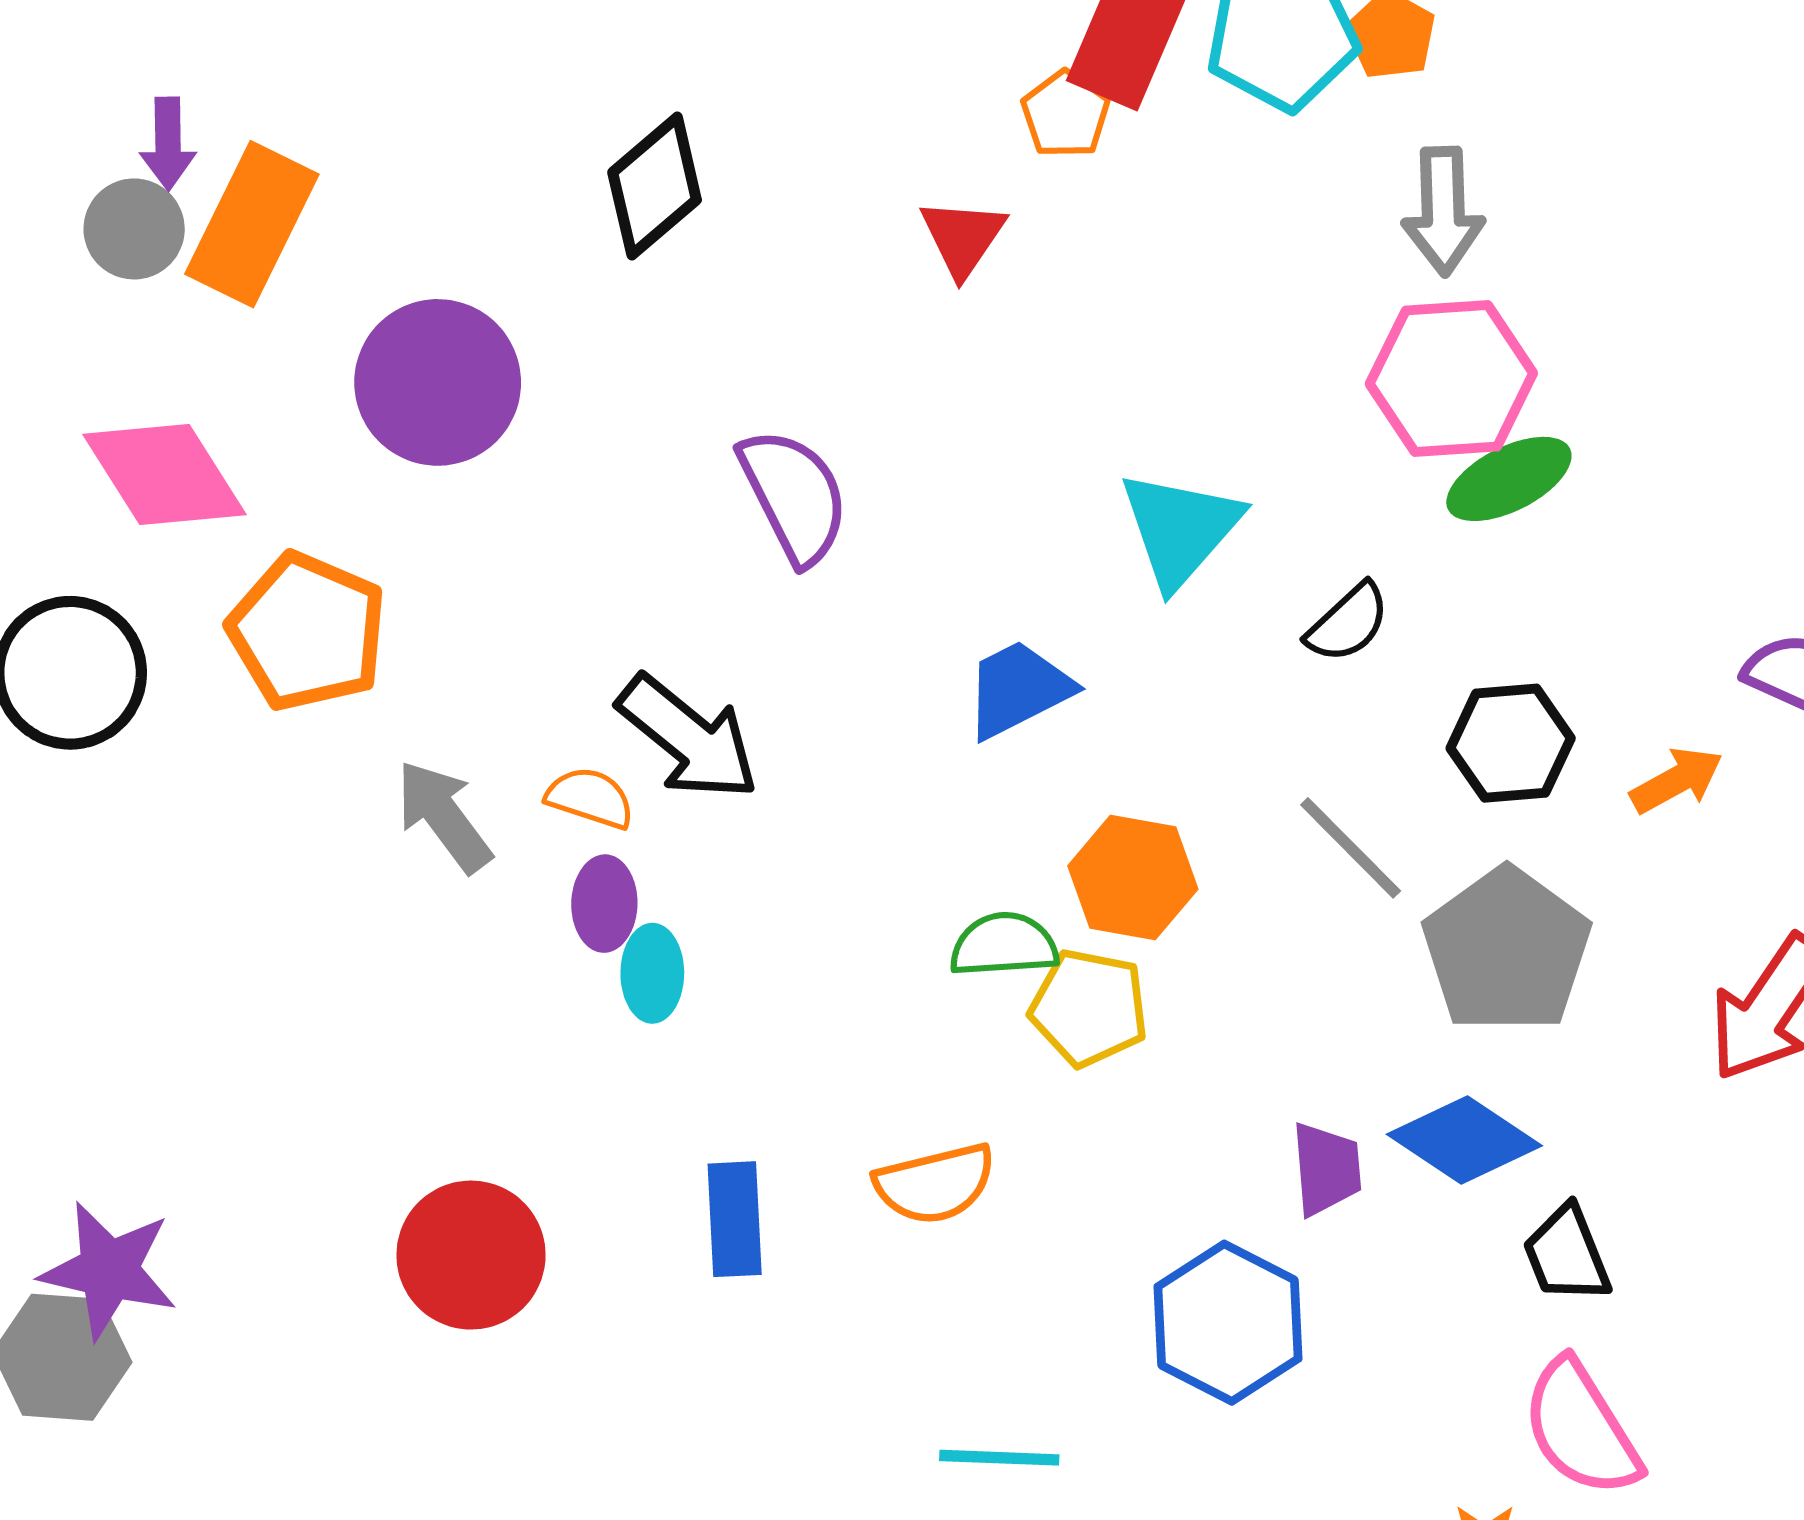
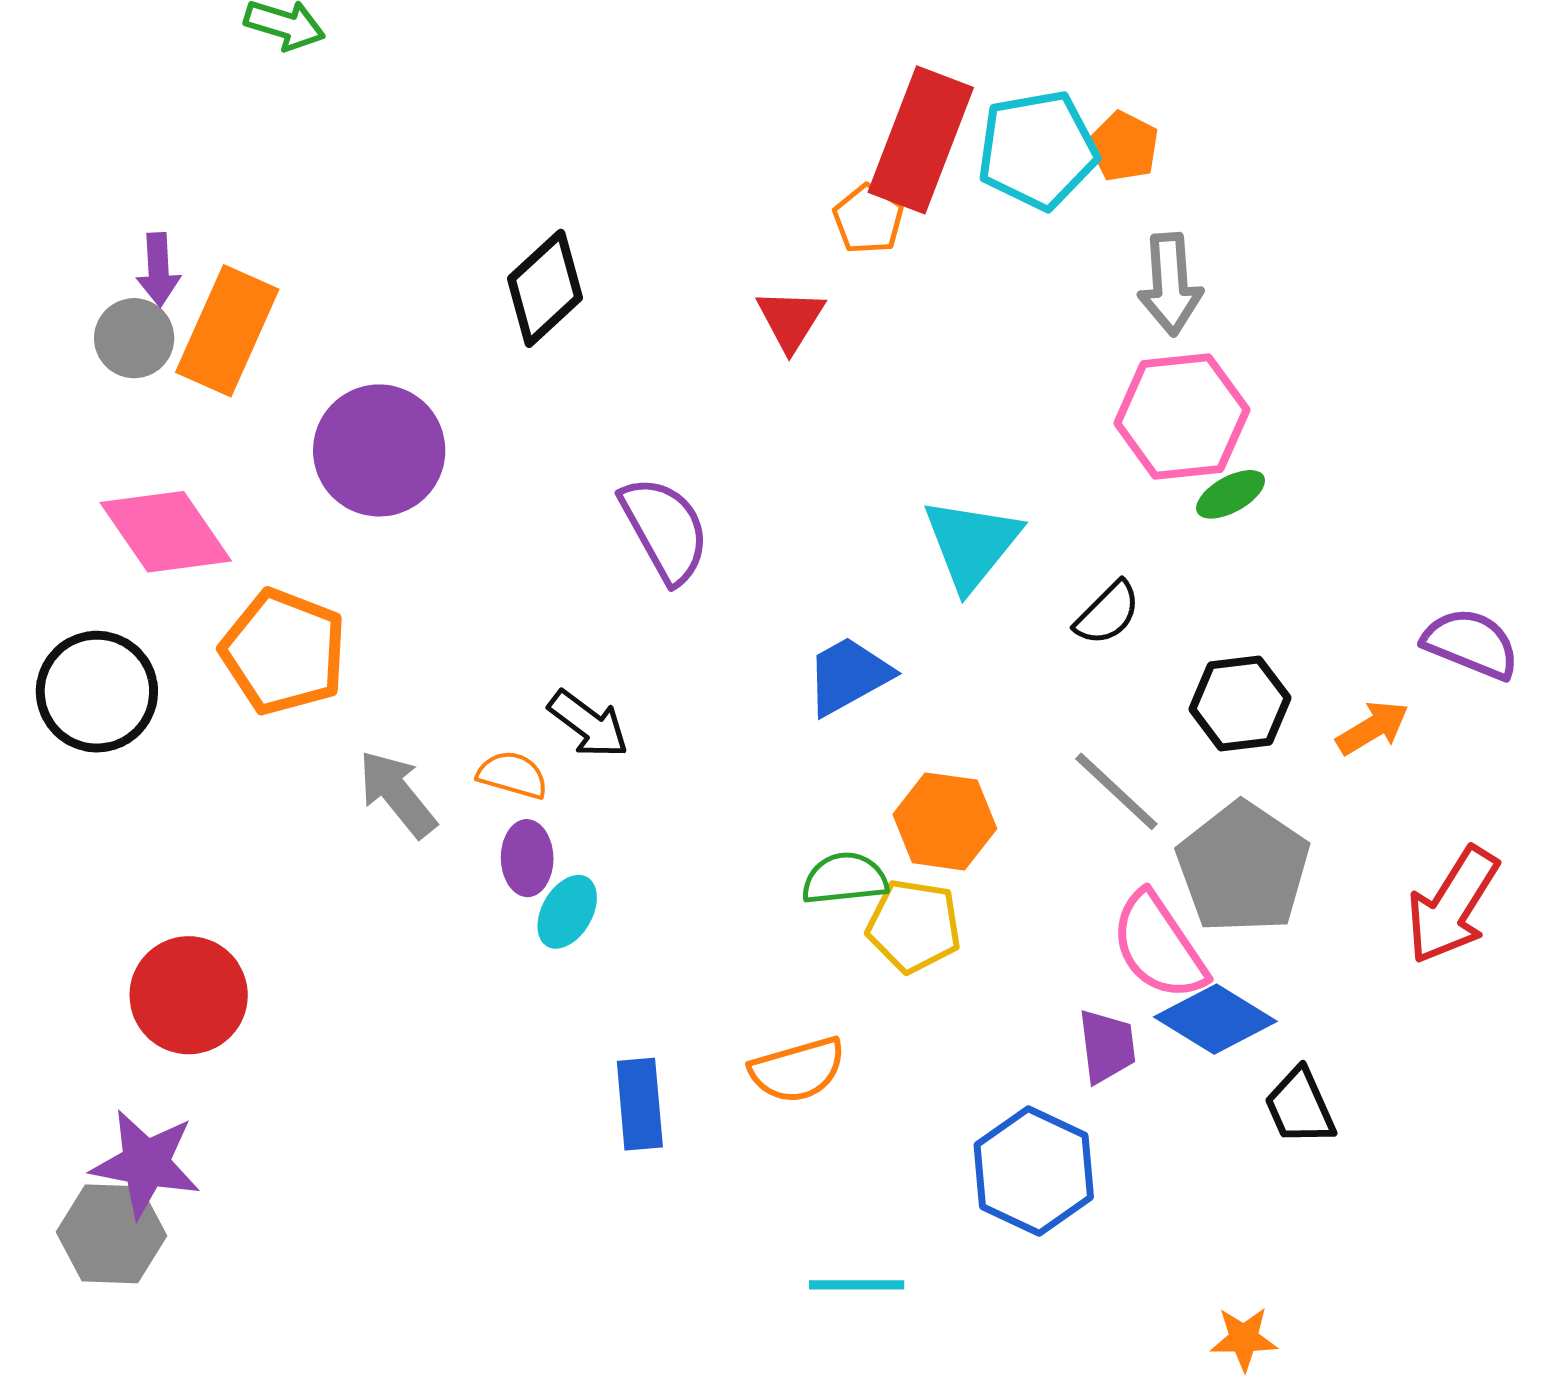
green ellipse: (1509, 479) -> (1231, 494), size x0.7
black arrow: (688, 738) -> (588, 724), size x0.7
cyan ellipse: (652, 973) -> (567, 912), turned 32
red circle: (471, 1255) -> (189, 995), moved
pink semicircle: (1581, 1428) -> (1159, 946), moved

